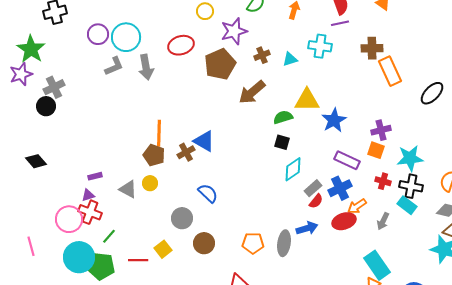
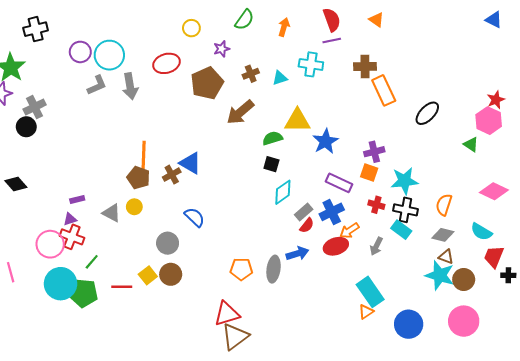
purple star: (234, 31) -> (222, 49), size x0.6
brown circle: (204, 243) -> (171, 274), moved

